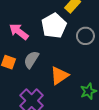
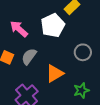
gray circle: (85, 36) -> (83, 52), moved

